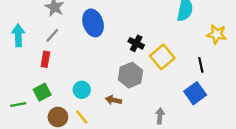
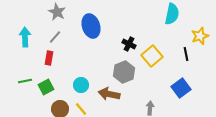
yellow star: (217, 34) -> (200, 36), turned -30
black line: (201, 65) -> (186, 54), moved
brown arrow: (113, 100) -> (109, 94), size x1.5
green line: (18, 105) -> (25, 81), moved

